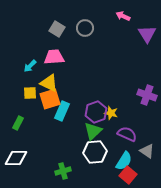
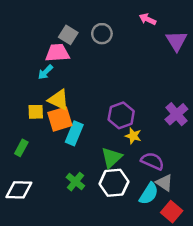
pink trapezoid: (54, 57) -> (57, 53), moved
cyan arrow: (30, 66) -> (45, 72), moved
purple cross: (147, 95) -> (176, 114), turned 30
purple hexagon: (96, 112) -> (121, 115), moved
gray triangle: (147, 151) -> (164, 183), moved
green cross: (63, 171) -> (75, 182), moved, turned -35
red square: (128, 175) -> (172, 212), moved

